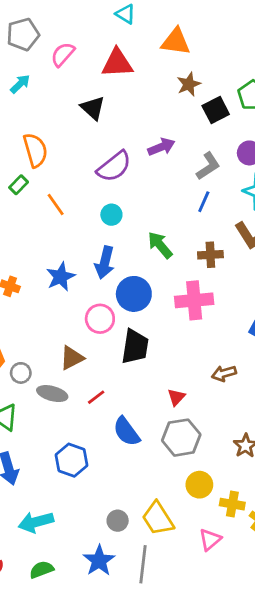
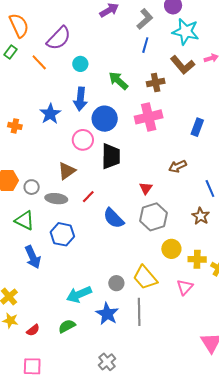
purple semicircle: (114, 166) -> (59, 38), moved
blue hexagon: (72, 460) -> (62, 234), moved
cyan arrow: (36, 522) -> (79, 294), moved

